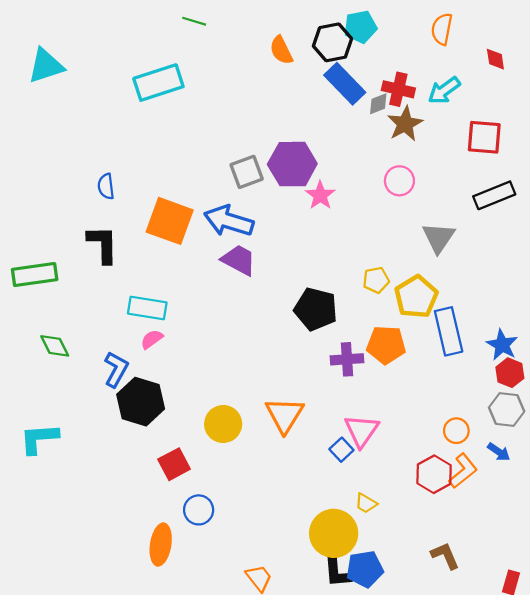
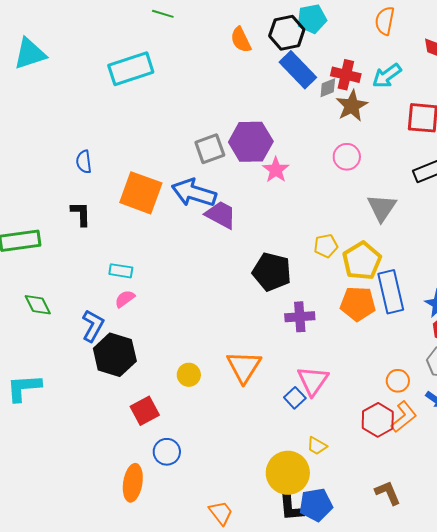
black L-shape: (103, 244) -> (81, 214), size x0.7
purple trapezoid: (239, 260) -> (221, 215), moved
cyan rectangle: (147, 308) -> (121, 271), size x0.7
orange pentagon: (386, 345) -> (358, 304), moved
yellow circle: (223, 424) -> (189, 375), size x0.7

